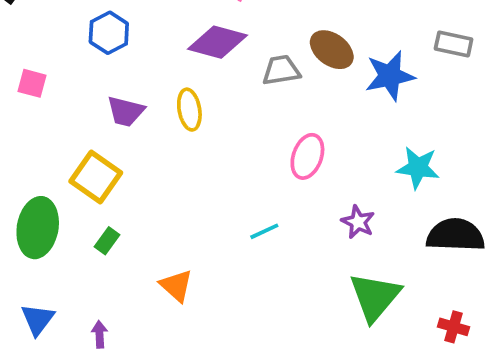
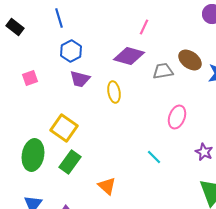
pink square: (32, 83) -> (30, 78), turned -35
purple trapezoid: (126, 111) -> (80, 79), moved
cyan line: (264, 231) -> (154, 157), turned 70
green rectangle: (107, 241) -> (70, 162), size x1.6

